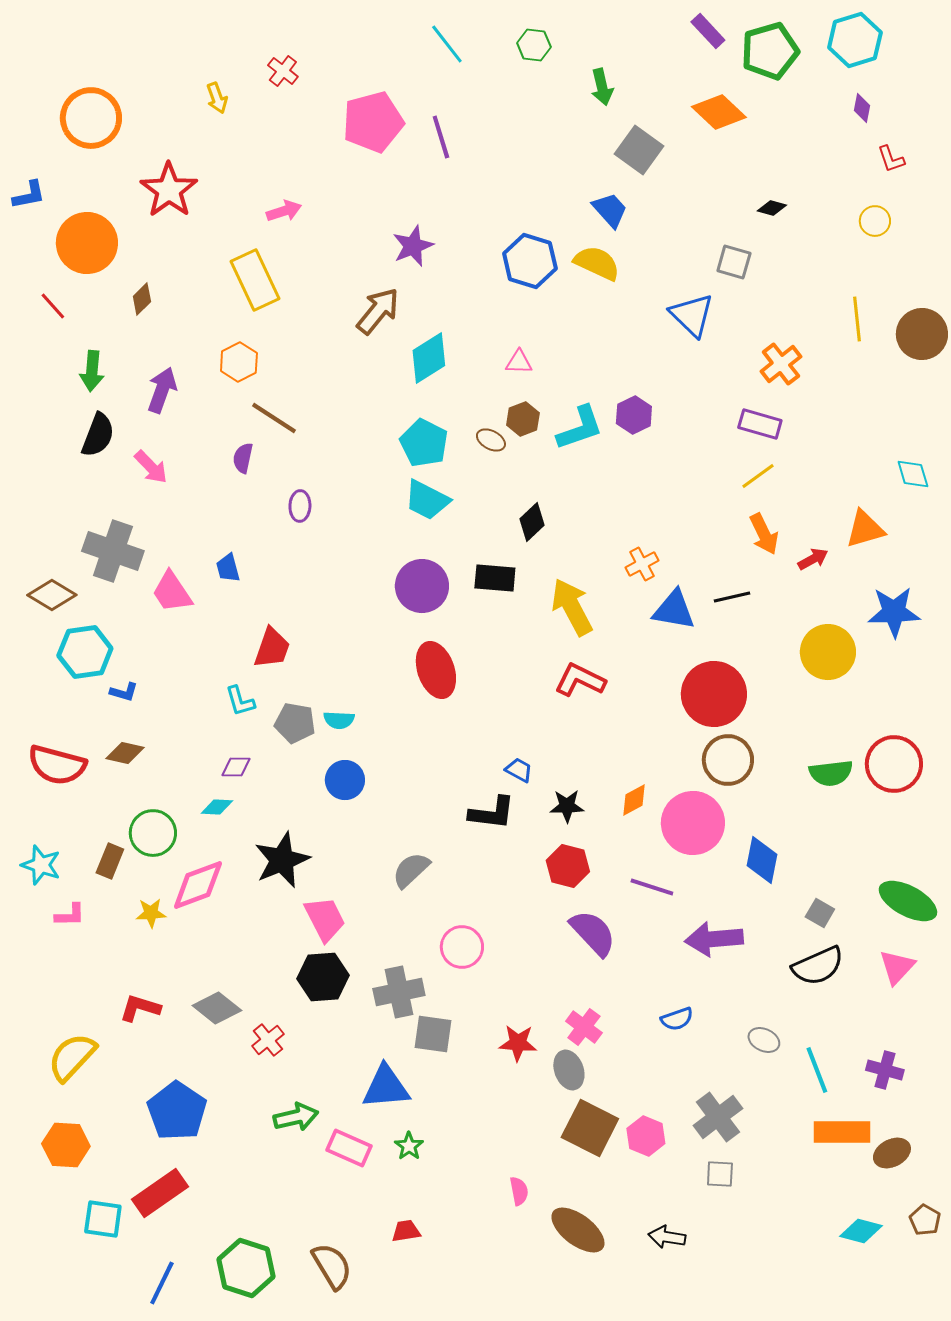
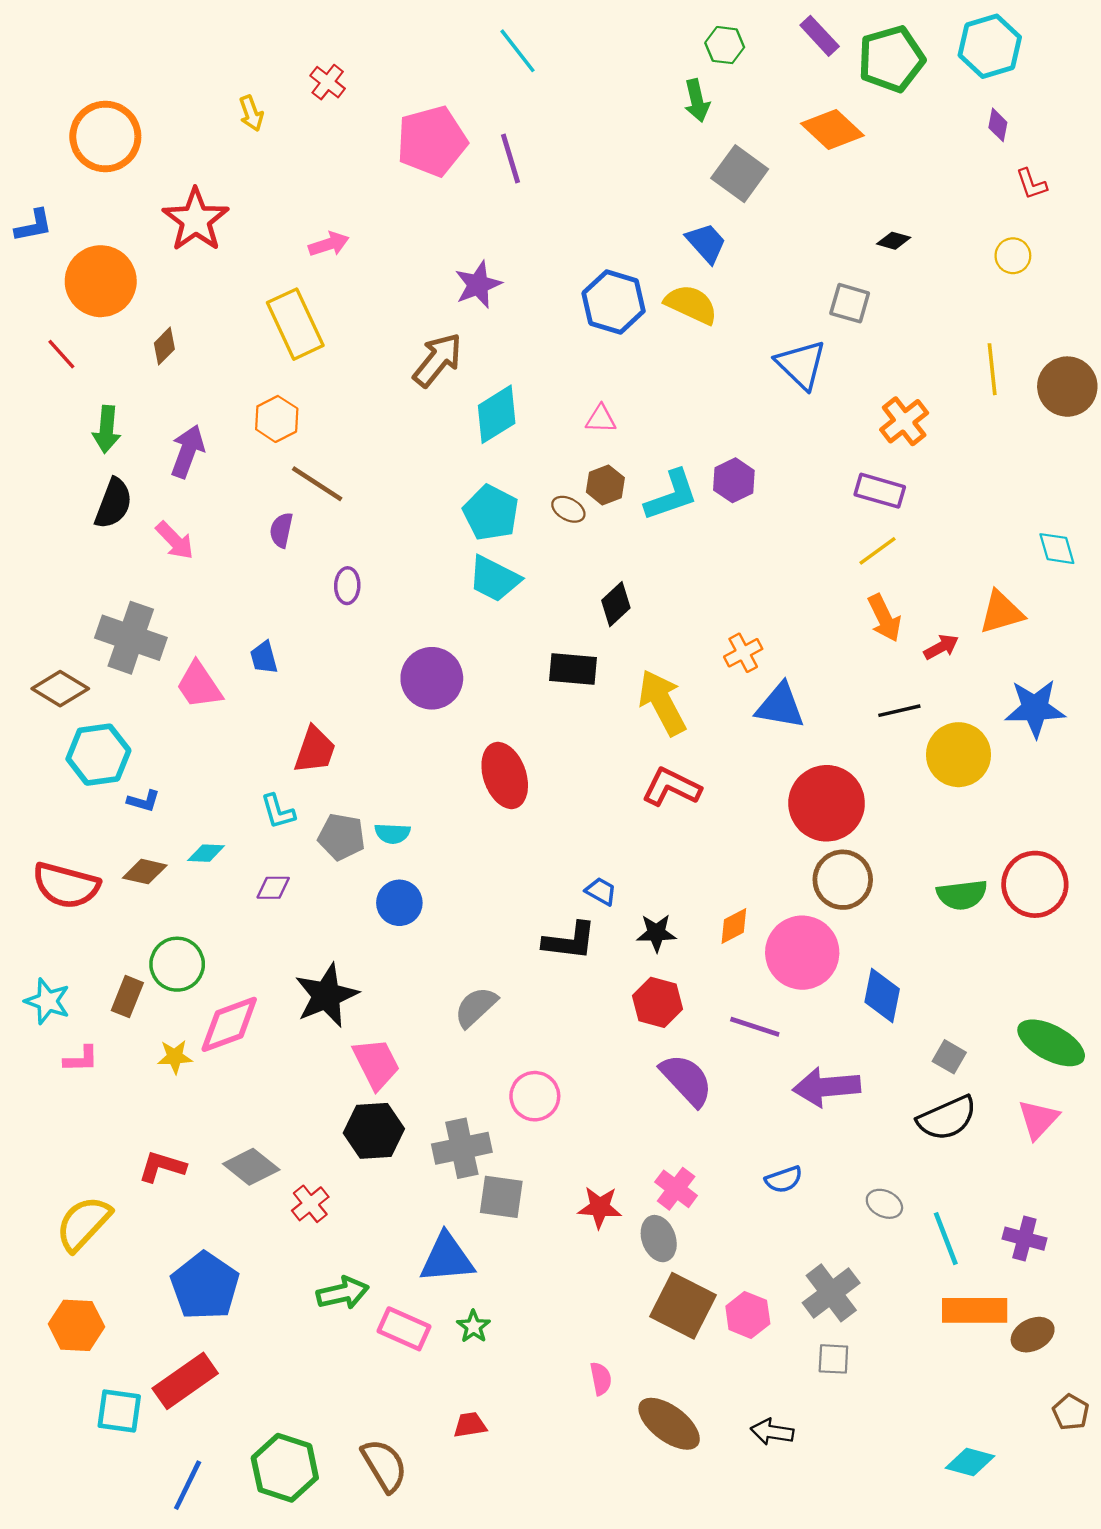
green hexagon: (534, 45) -> (725, 45), moved
purple circle: (422, 586) -> (432, 678), moved
black line: (732, 597) -> (899, 711), moved
cyan diamond: (217, 807) -> (206, 853), moved
cyan diamond: (861, 1231) -> (970, 1462), moved

